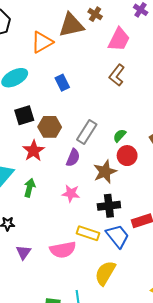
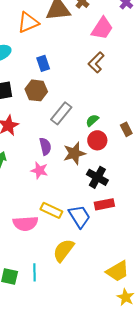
brown hexagon: (50, 127) -> (36, 90), moved
purple semicircle: (73, 158) -> (45, 146), moved, turned -42
black cross: (109, 206) -> (97, 177), moved, turned 30

